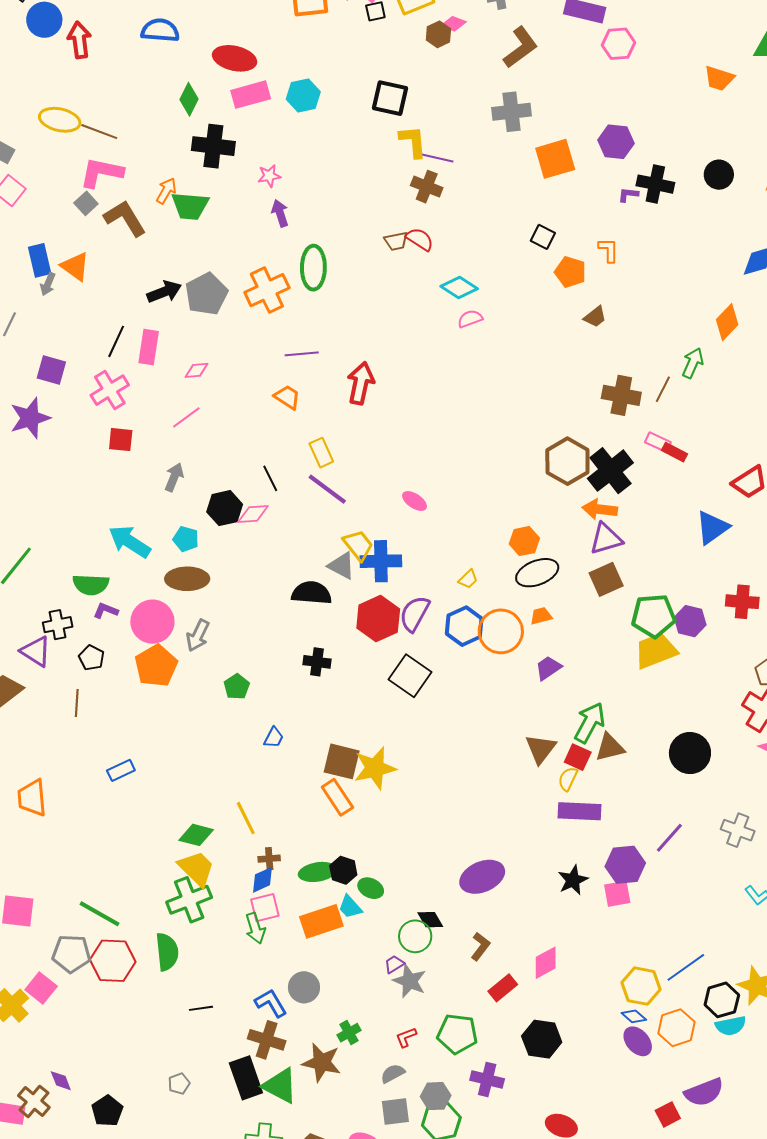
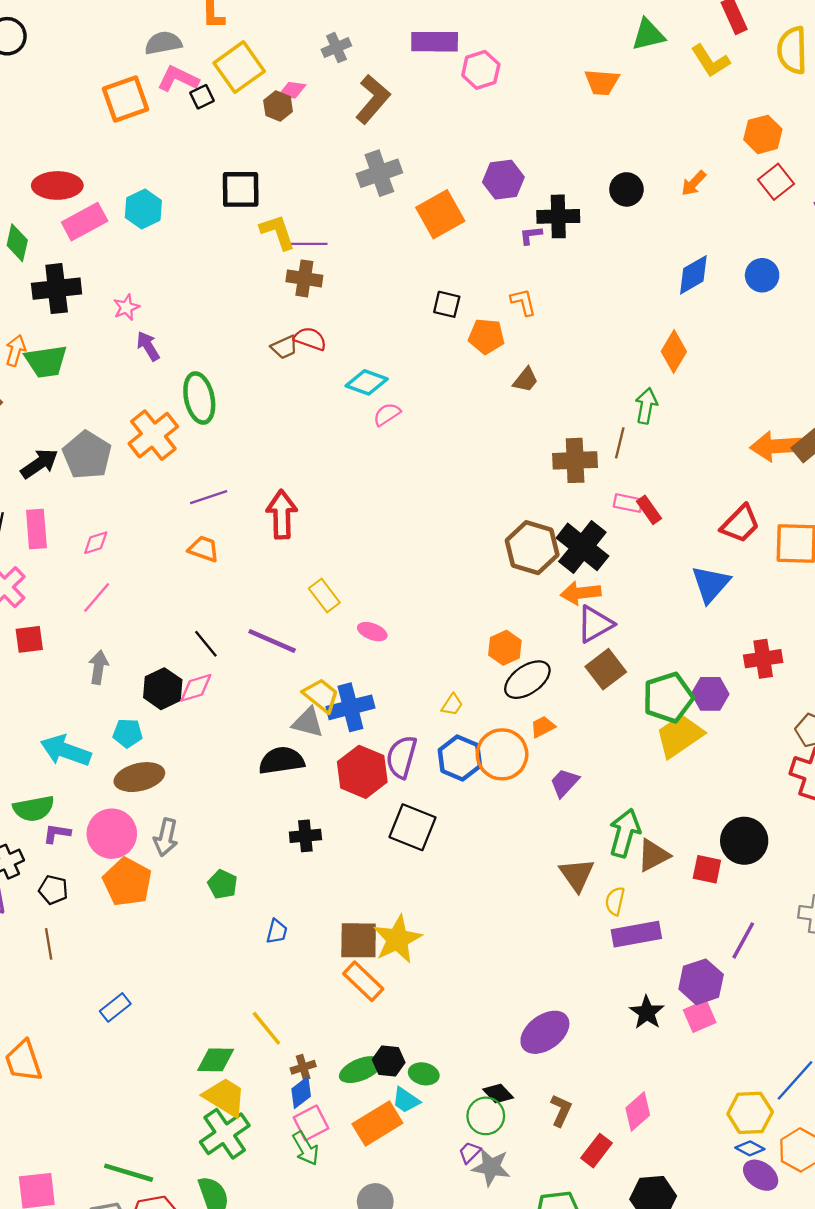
red rectangle: (674, 452) -> (649, 510), turned 40
yellow rectangle: (321, 453) -> (324, 595), moved
red square: (578, 757) -> (707, 869), moved

